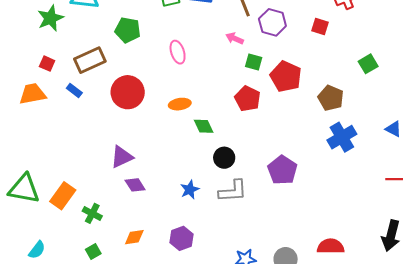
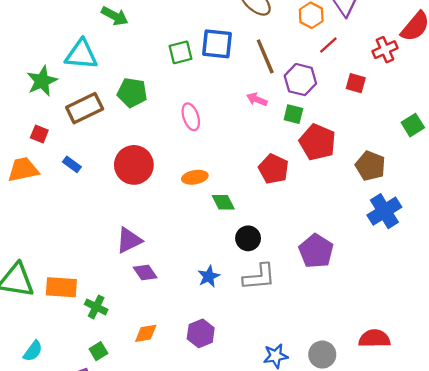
brown rectangle: (90, 60) -> (85, 108), moved
green square: (254, 62) -> (293, 114), moved
orange rectangle: (63, 196) -> (61, 287), turned 60

